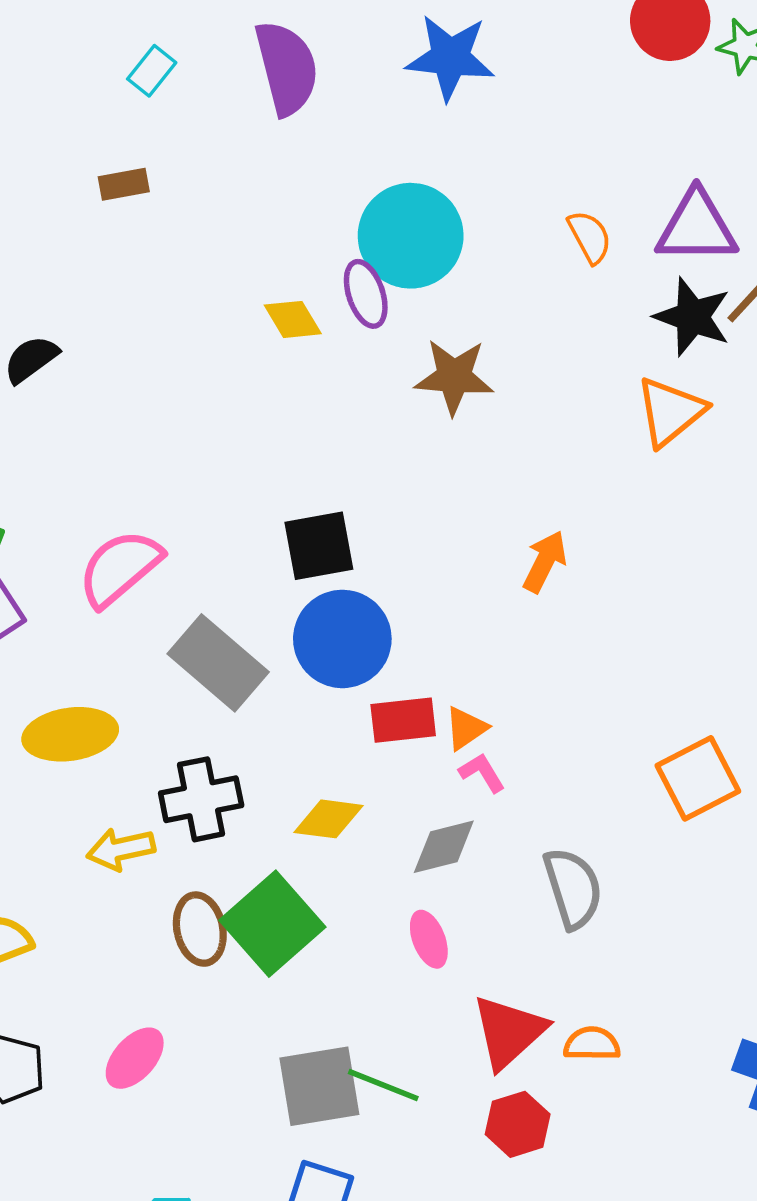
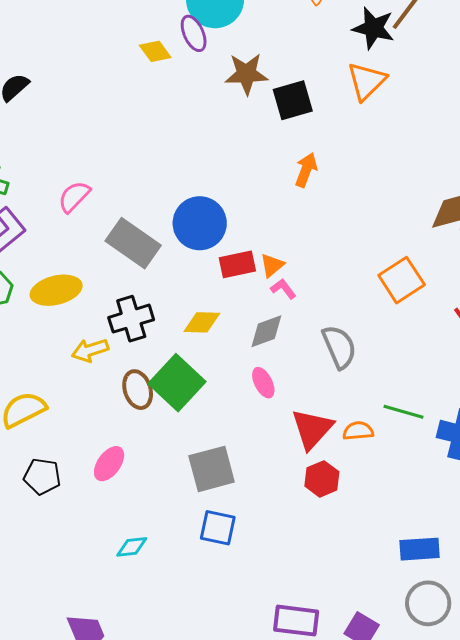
black square: (319, 546) -> (293, 100), moved
pink semicircle: (120, 568) -> (74, 197), size x0.7
green line: (383, 1085) -> (403, 412), moved

